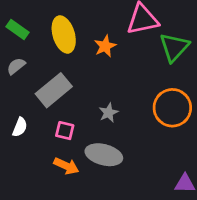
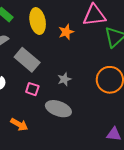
gray rectangle: (54, 90) -> (27, 60), turned 75
orange arrow: (66, 166) -> (19, 124), moved

